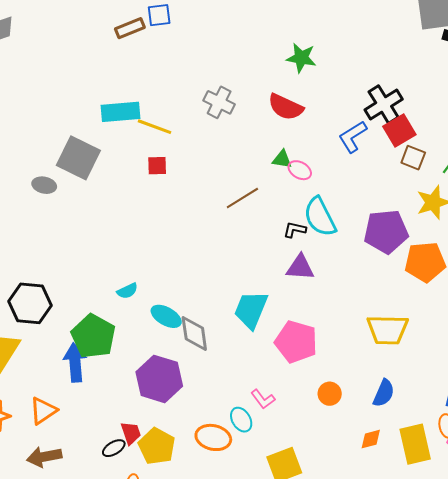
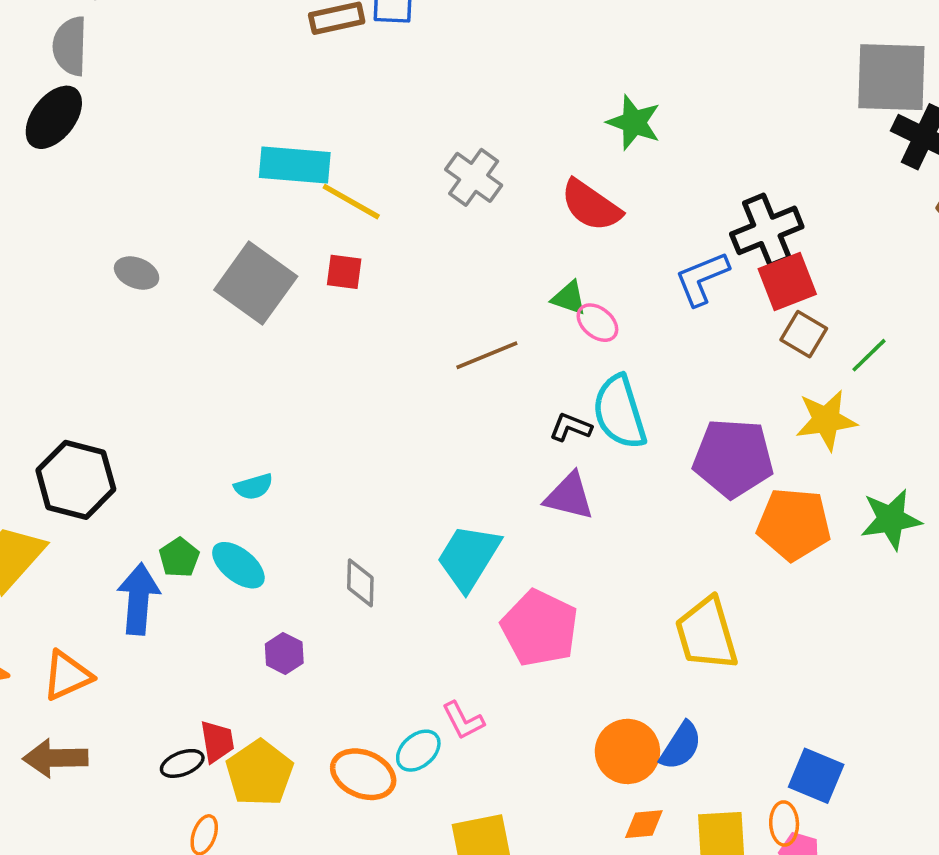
gray square: (78, 158) -> (256, 283), moved
cyan ellipse: (166, 316) -> (238, 565), moved
yellow trapezoid: (388, 330) -> (707, 634), turned 63
gray diamond: (194, 334) -> (360, 583), size x0.7
green pentagon: (93, 336) -> (179, 557), size x0.5
purple hexagon: (159, 379) -> (284, 654), size x0.5
orange circle: (330, 394) -> (627, 751), moved, size x1.5
cyan ellipse: (241, 420) -> (418, 751), turned 70

